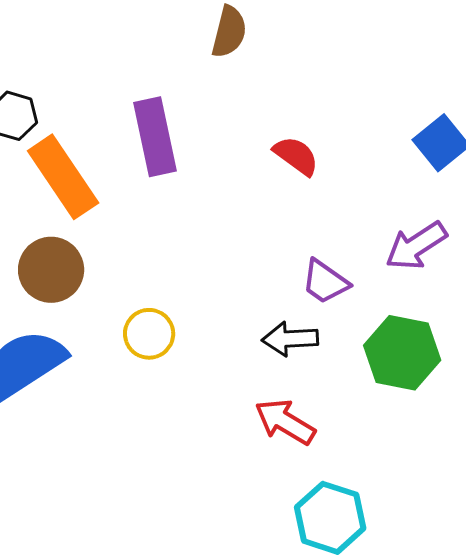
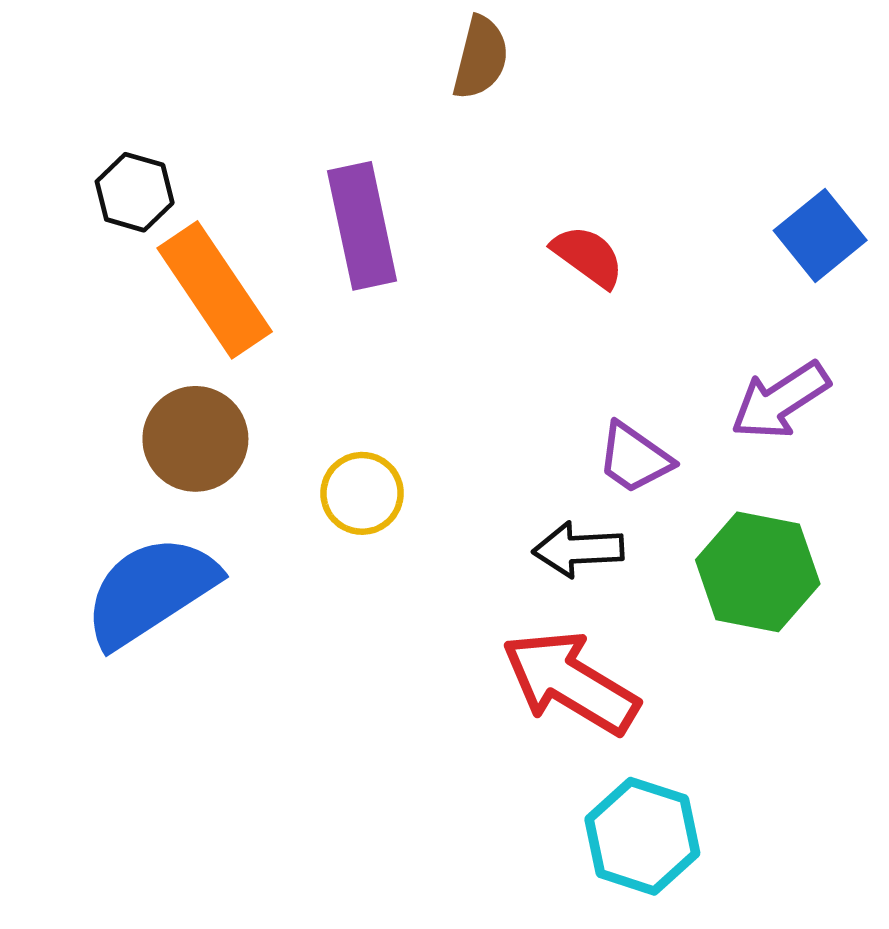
yellow circle: (149, 334) -> (362, 493), moved
red arrow: (285, 422) -> (570, 682), size x1.4

